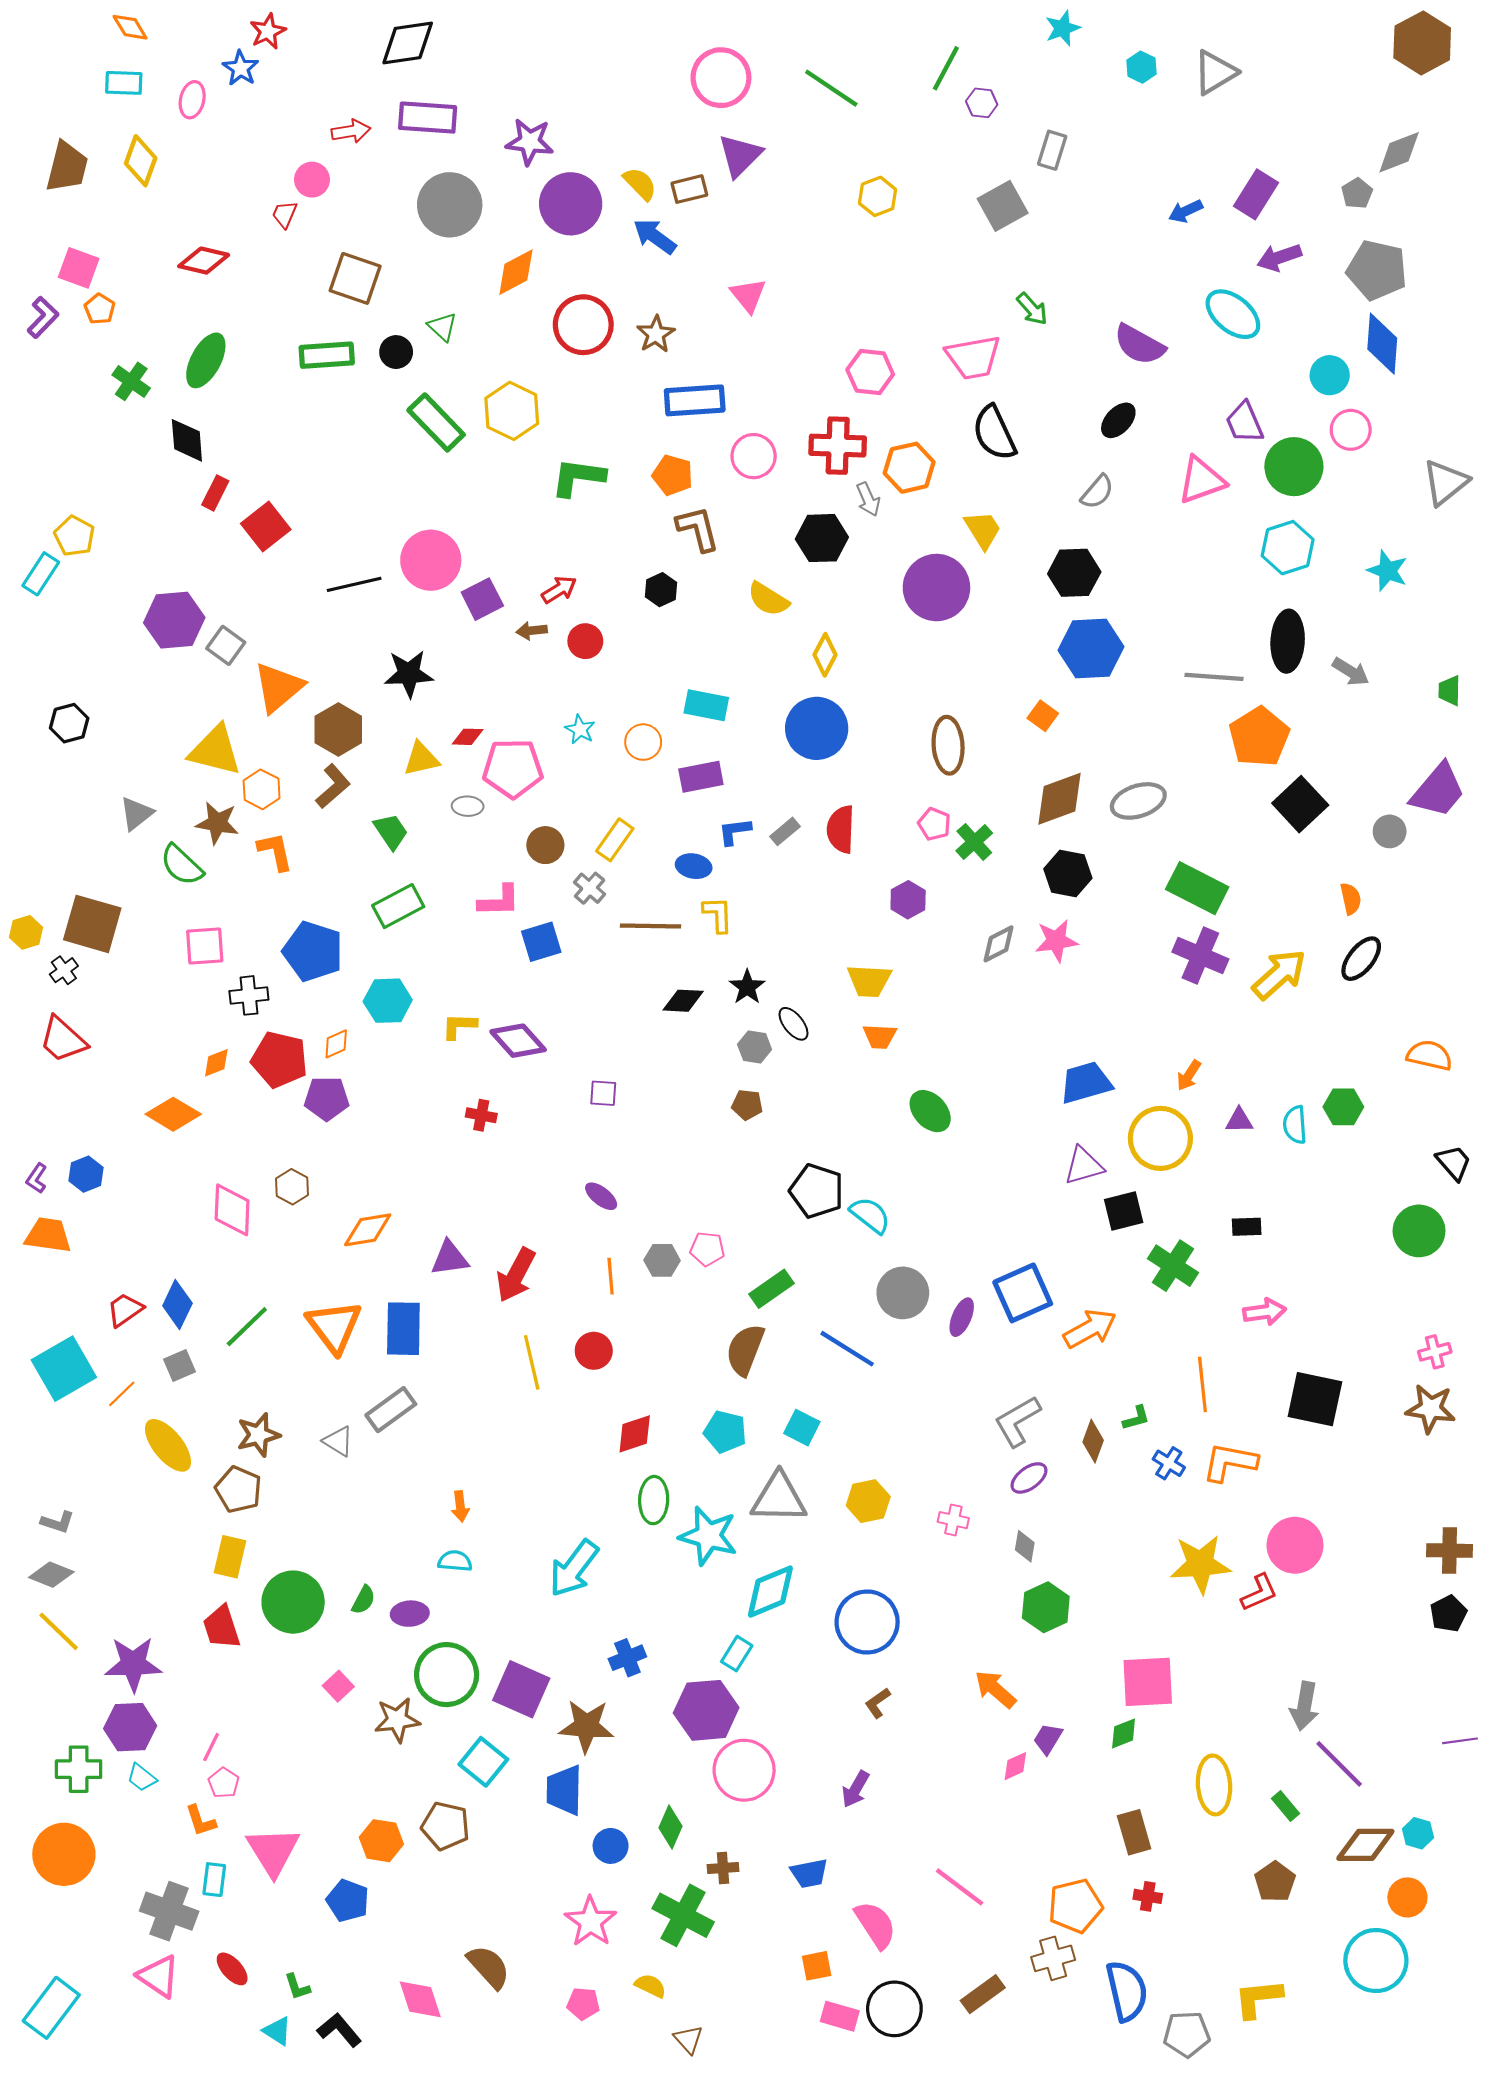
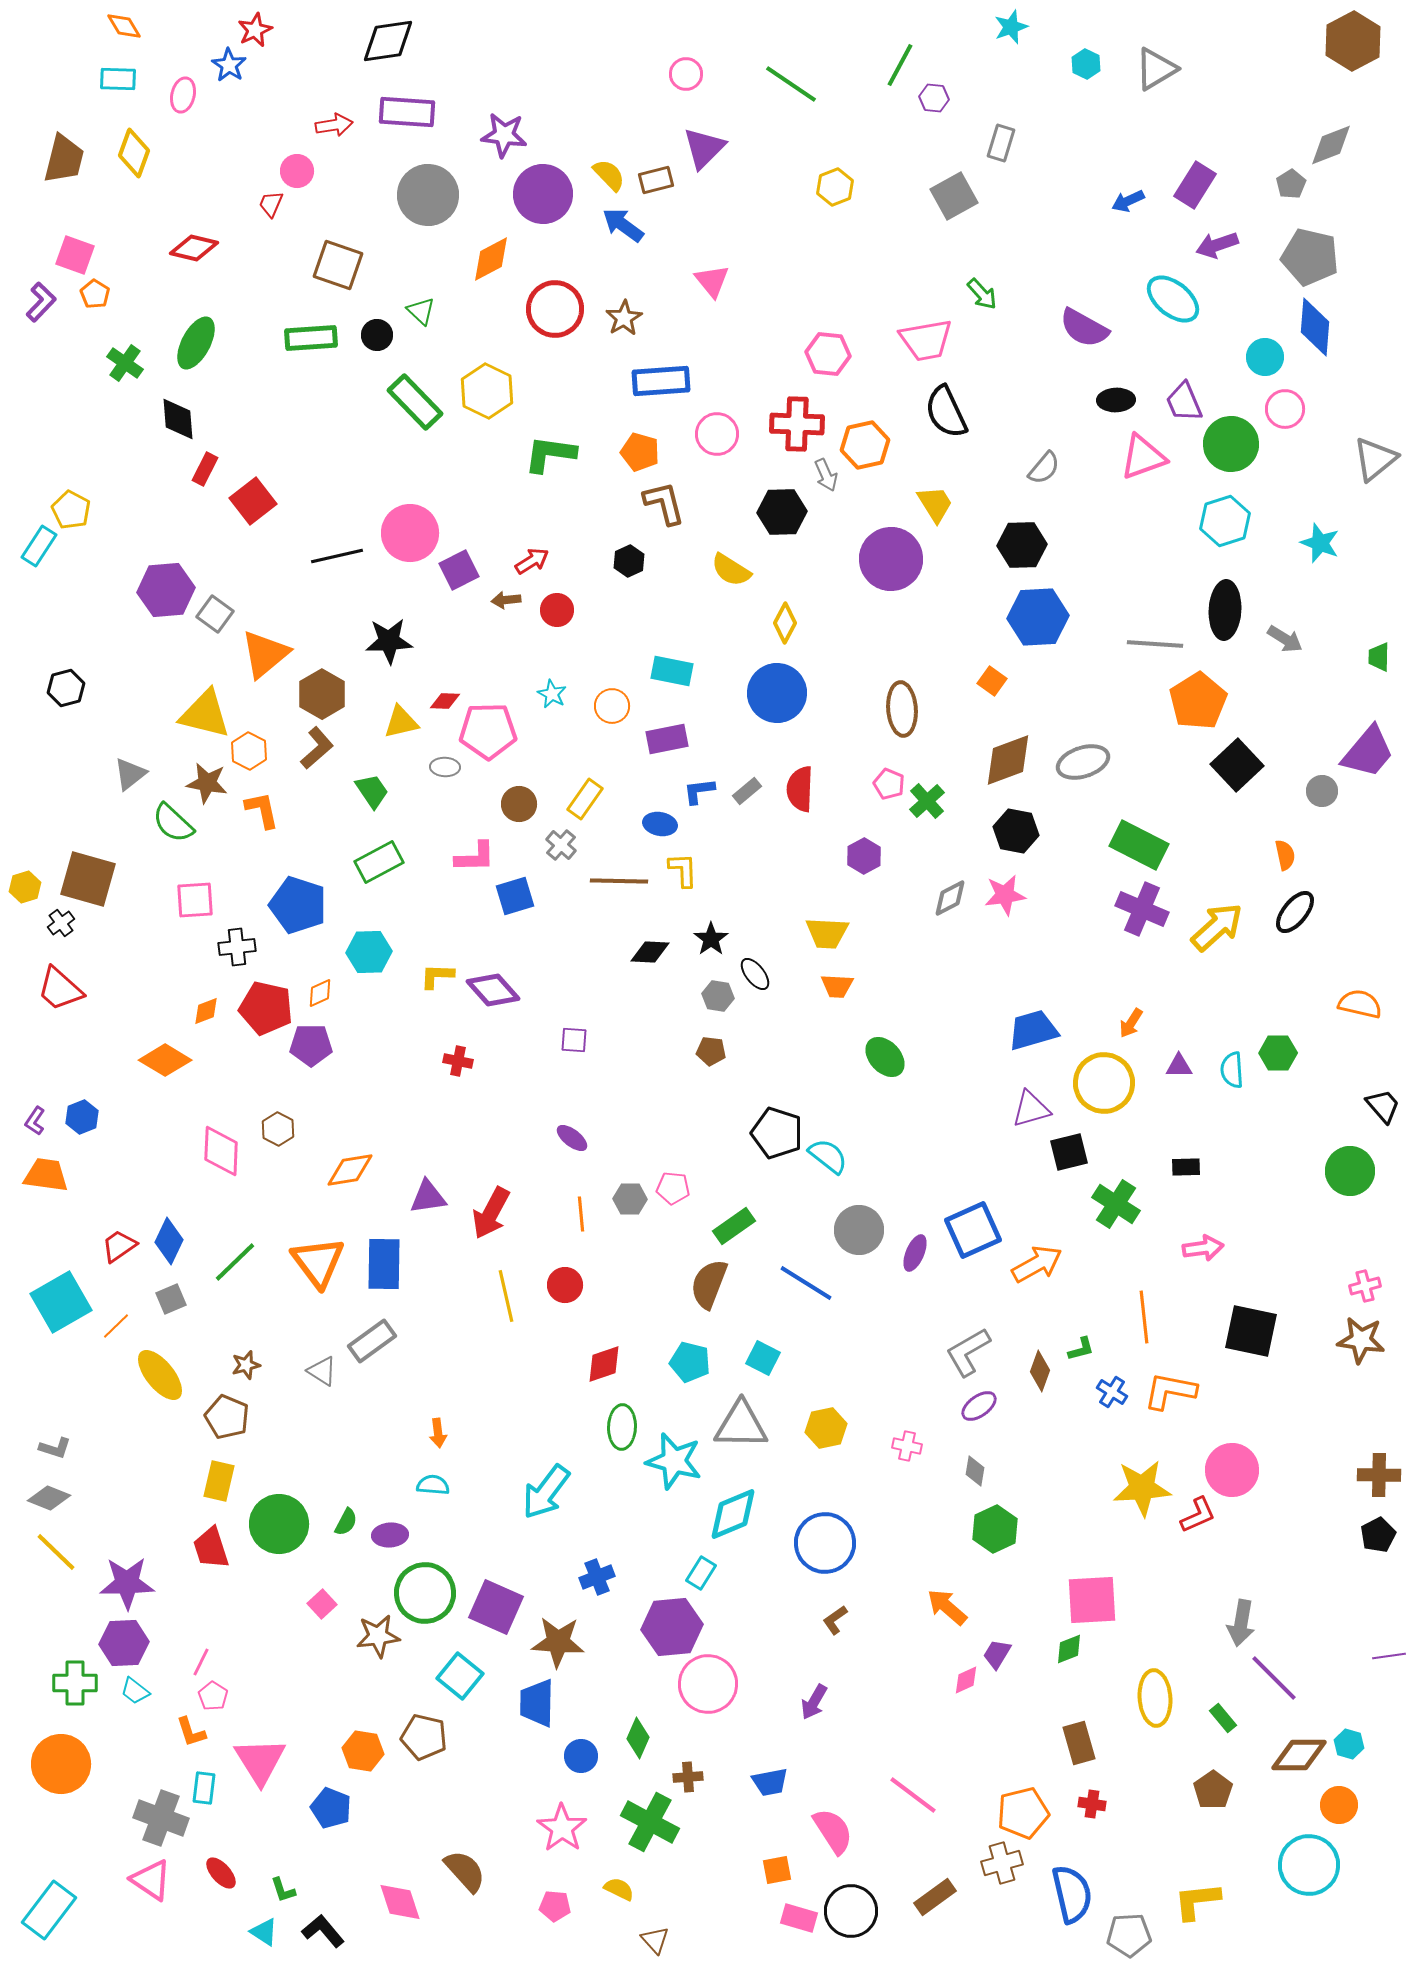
pink circle: (721, 78) -> (686, 74), size x0.6
black ellipse: (1118, 420) -> (1116, 400), moved, turned 45
brown star: (258, 1435) -> (246, 1365), size x0.7

